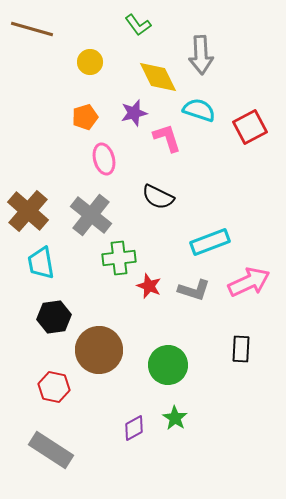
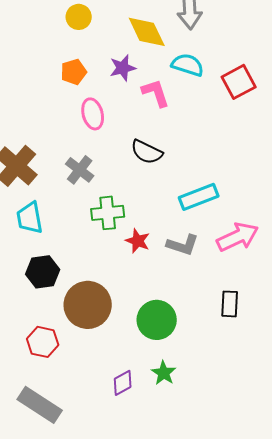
gray cross: (91, 215) -> (80, 170), size x0.7

